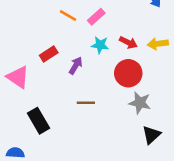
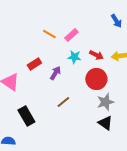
brown line: (86, 103) -> (63, 102), turned -40
gray star: (140, 103) -> (105, 102), turned -30
black triangle: (151, 135) -> (105, 123), moved, turned -42

